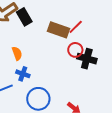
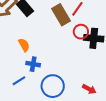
brown rectangle: (58, 30) -> (61, 15), turned 50

